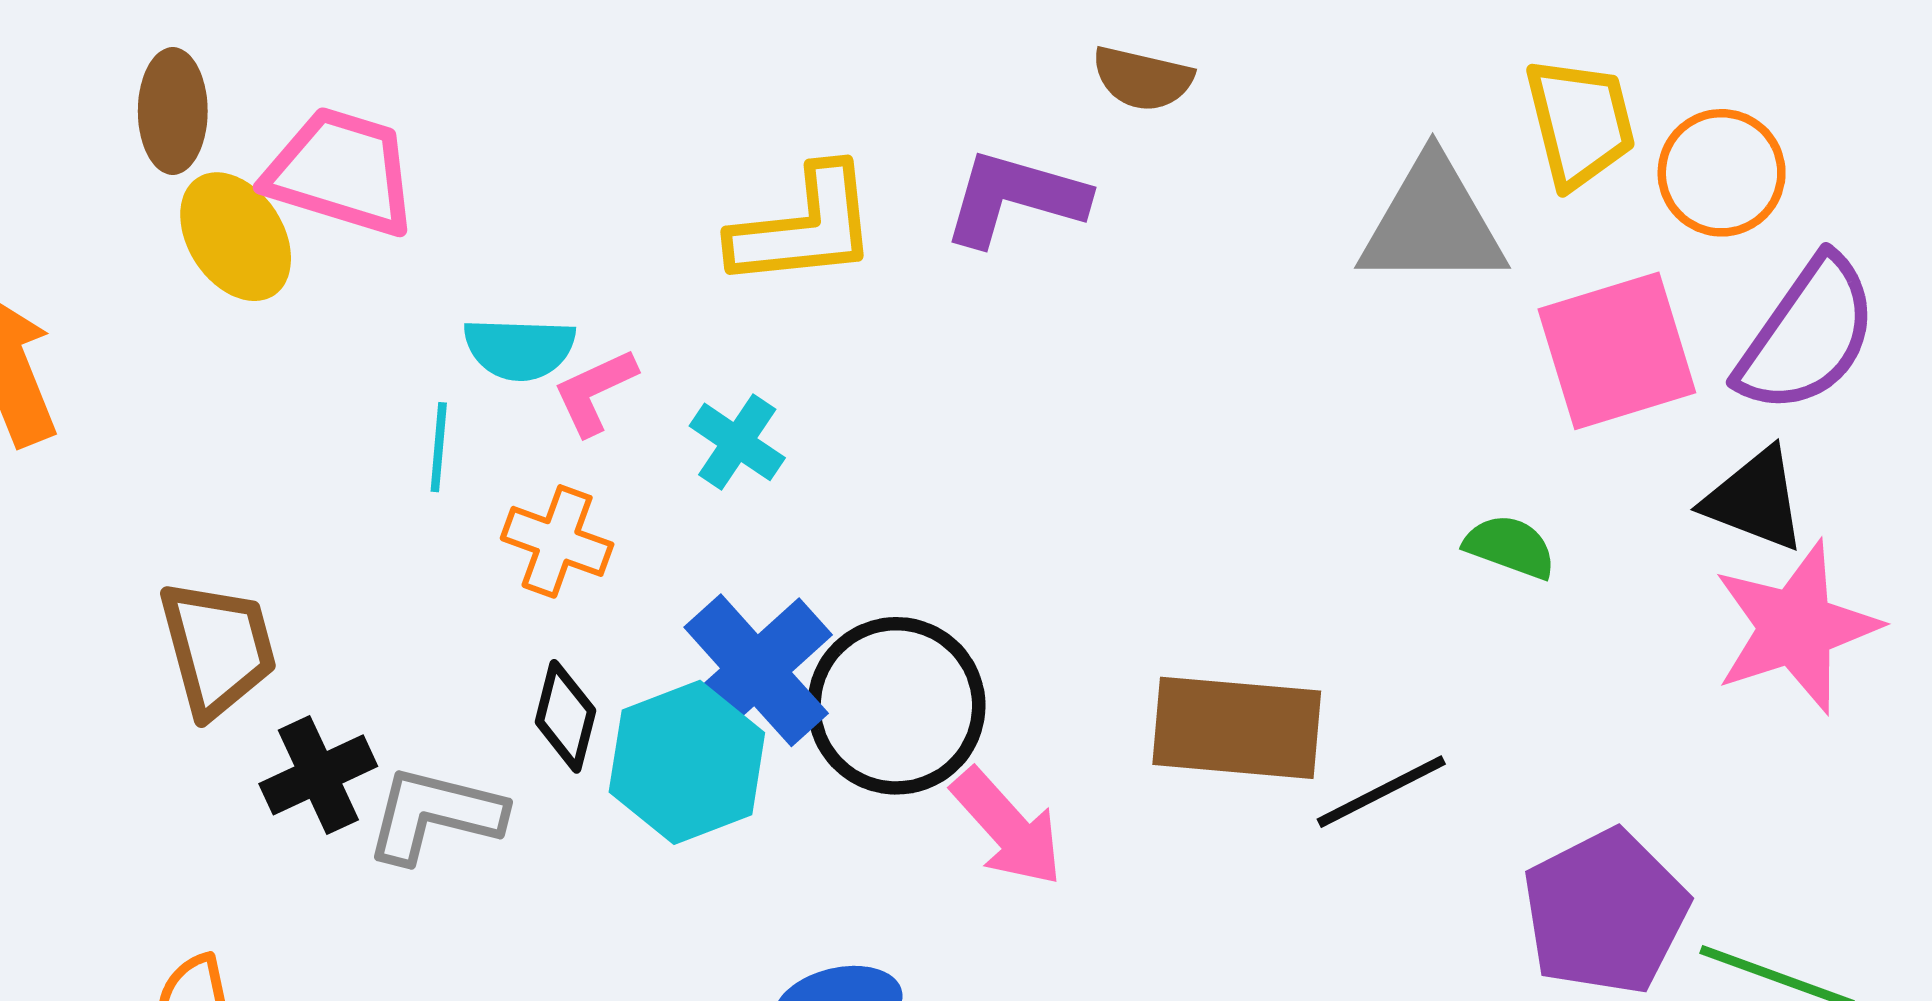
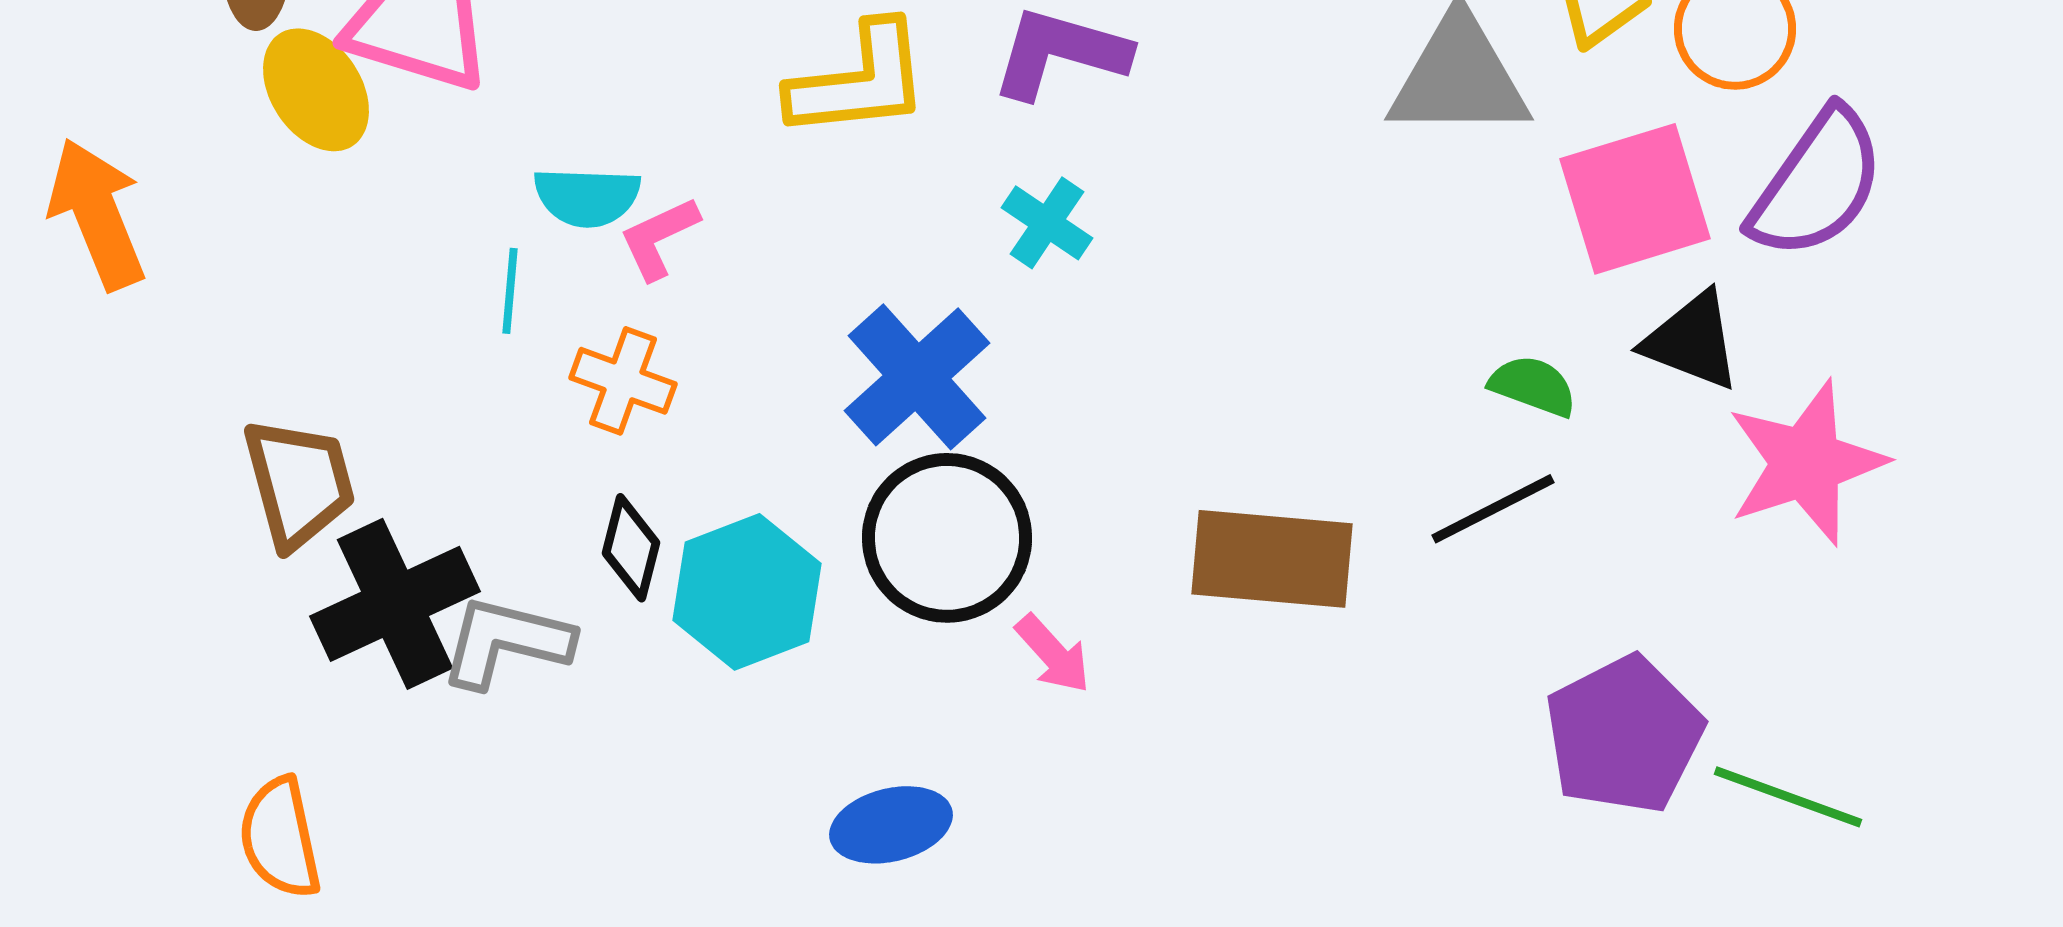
cyan cross: (737, 442) -> (1047, 223), moved
black triangle: (1755, 500) -> (1692, 341), moved
blue cross: (756, 670) -> (917, 377), moved
black cross: (318, 775) -> (395, 604), size x1.5
black line: (1381, 792) -> (1493, 509), moved
pink arrow: (1007, 827) -> (1053, 654), size x0.7

